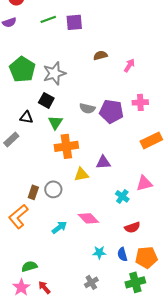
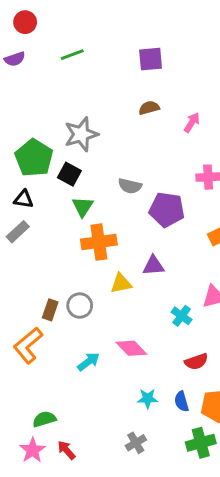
purple square: (74, 22) -> (151, 59), moved
green pentagon: (22, 69) -> (34, 158), moved
purple pentagon: (111, 111) -> (167, 210), moved
black triangle: (26, 117) -> (24, 199), moved

